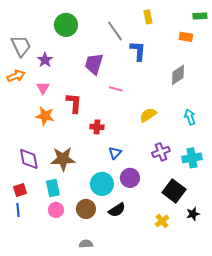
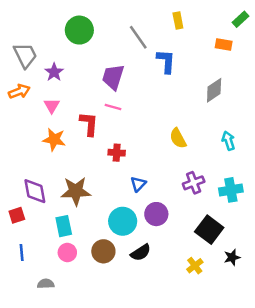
green rectangle: (200, 16) -> (240, 19), turned -40
pink line: (116, 89) -> (113, 107), moved
yellow semicircle: (148, 115) -> (178, 138), turned -84
red square: (20, 190) -> (17, 215), moved
gray semicircle: (86, 244) -> (46, 284), moved

